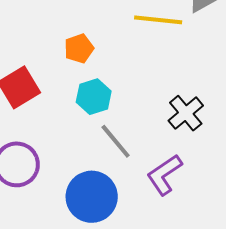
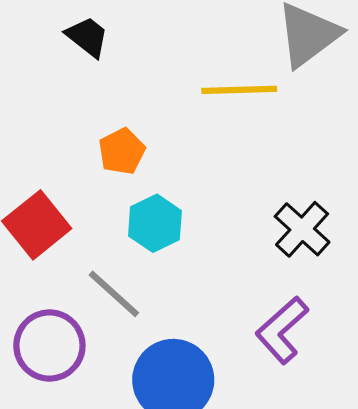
gray line: (116, 141) -> (114, 294), moved

